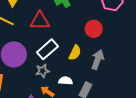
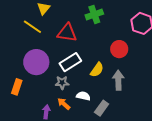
gray arrow: (98, 60) -> (118, 80), turned -30

